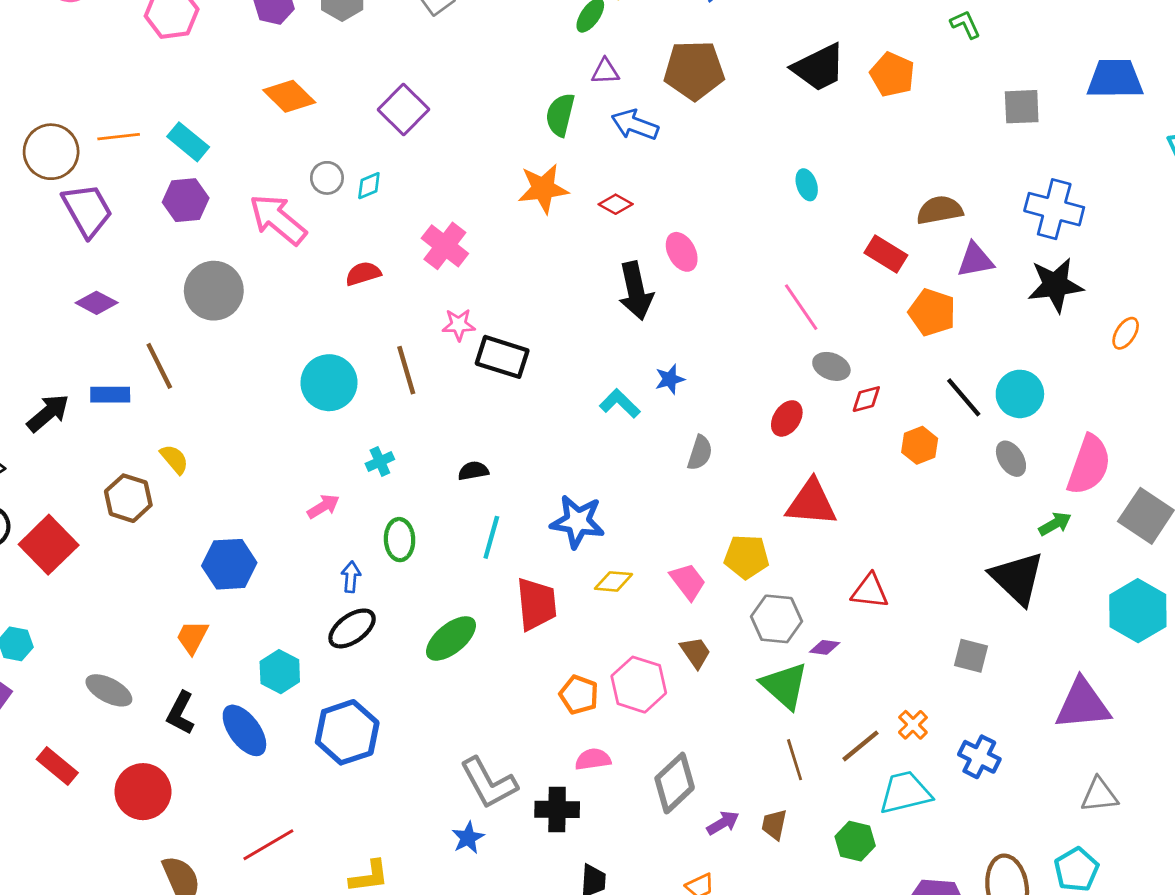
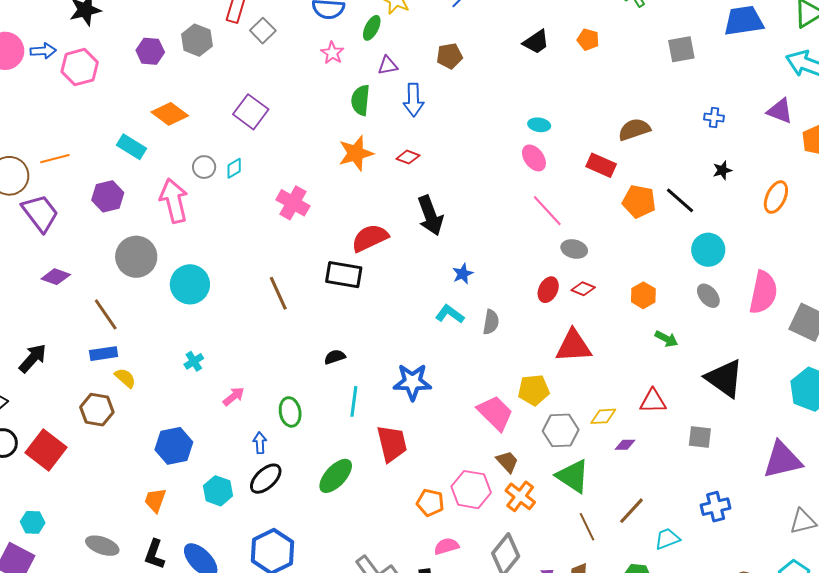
black trapezoid: (819, 67) -> (536, 42), size x0.7
brown pentagon: (694, 70) -> (449, 56), size x0.6
orange pentagon: (892, 75) -> (588, 40), size x0.7
blue arrow: (635, 125) -> (413, 100), turned -104
cyan rectangle: (188, 142) -> (132, 147), moved
cyan ellipse: (807, 185) -> (539, 125), turned -55
blue cross: (1054, 209) -> (714, 118), size x0.5
pink arrow: (278, 219) -> (174, 201), turned 45
pink ellipse: (682, 252) -> (534, 158), moved
purple triangle: (975, 260) -> (780, 111), moved, turned 40
red semicircle: (363, 274) -> (370, 238), moved, size x1.5
black star: (1055, 285) -> (722, 170), size x0.5
pink star: (459, 325) -> (332, 53), moved, turned -30
orange ellipse: (1126, 333) -> (776, 197), size x1.4
cyan circle: (329, 383) -> (190, 284), moved
blue rectangle: (110, 395) -> (104, 354), moved
black line: (964, 397) -> (680, 200), moved
red diamond: (866, 399) -> (583, 289), moved, turned 45
cyan L-shape: (620, 403) -> (450, 314), moved
cyan cross: (380, 461) -> (194, 361), moved
green arrow: (1055, 524) -> (666, 339), moved, turned 65
yellow diamond: (613, 581) -> (603, 416), moved
pink trapezoid: (688, 581) -> (495, 413), size x1.4
red triangle: (870, 591) -> (653, 401), moved
purple diamond: (825, 647) -> (625, 445), moved
cyan hexagon: (280, 672) -> (218, 491), moved
orange cross: (913, 725) -> (520, 496), moved, size x1.4
blue cross: (979, 757) -> (716, 507), turned -32
cyan trapezoid: (905, 793) -> (667, 539), size x0.7

